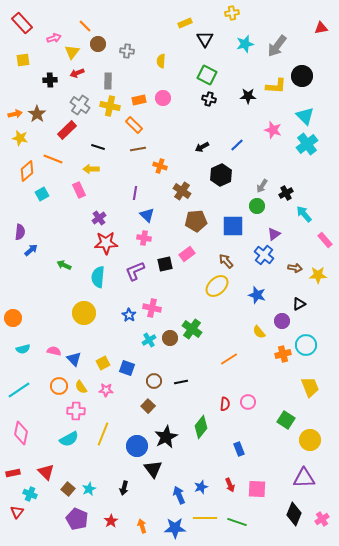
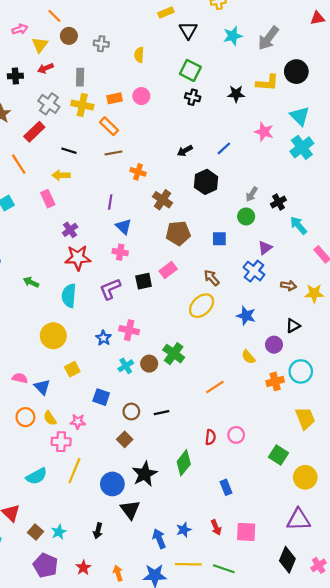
orange line: (53, 159) -> (19, 164), turned 36
blue square: (233, 226) -> (219, 239), size x0.6
yellow square: (103, 363) -> (72, 369), moved
pink cross: (76, 411) -> (61, 442), moved

